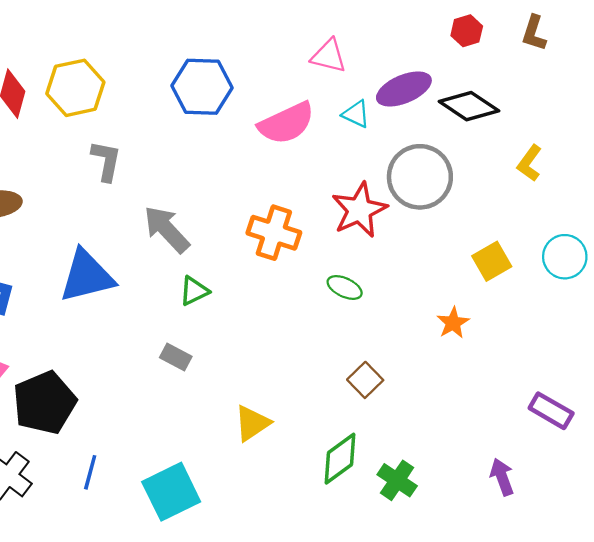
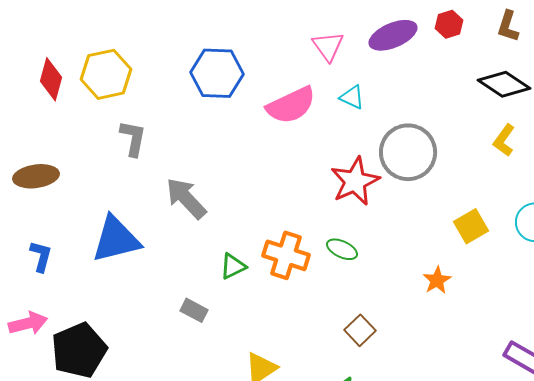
pink triangle: (329, 56) -> (328, 46), turned 40
purple ellipse: (404, 89) -> (393, 35), moved
black diamond: (469, 106) -> (504, 84), moved
orange cross: (274, 233) -> (286, 255), moved
green triangle: (194, 291) -> (233, 266), moved

